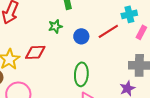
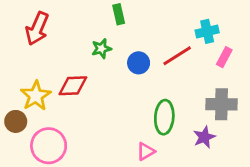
green ellipse: (81, 74) -> (164, 117), moved

